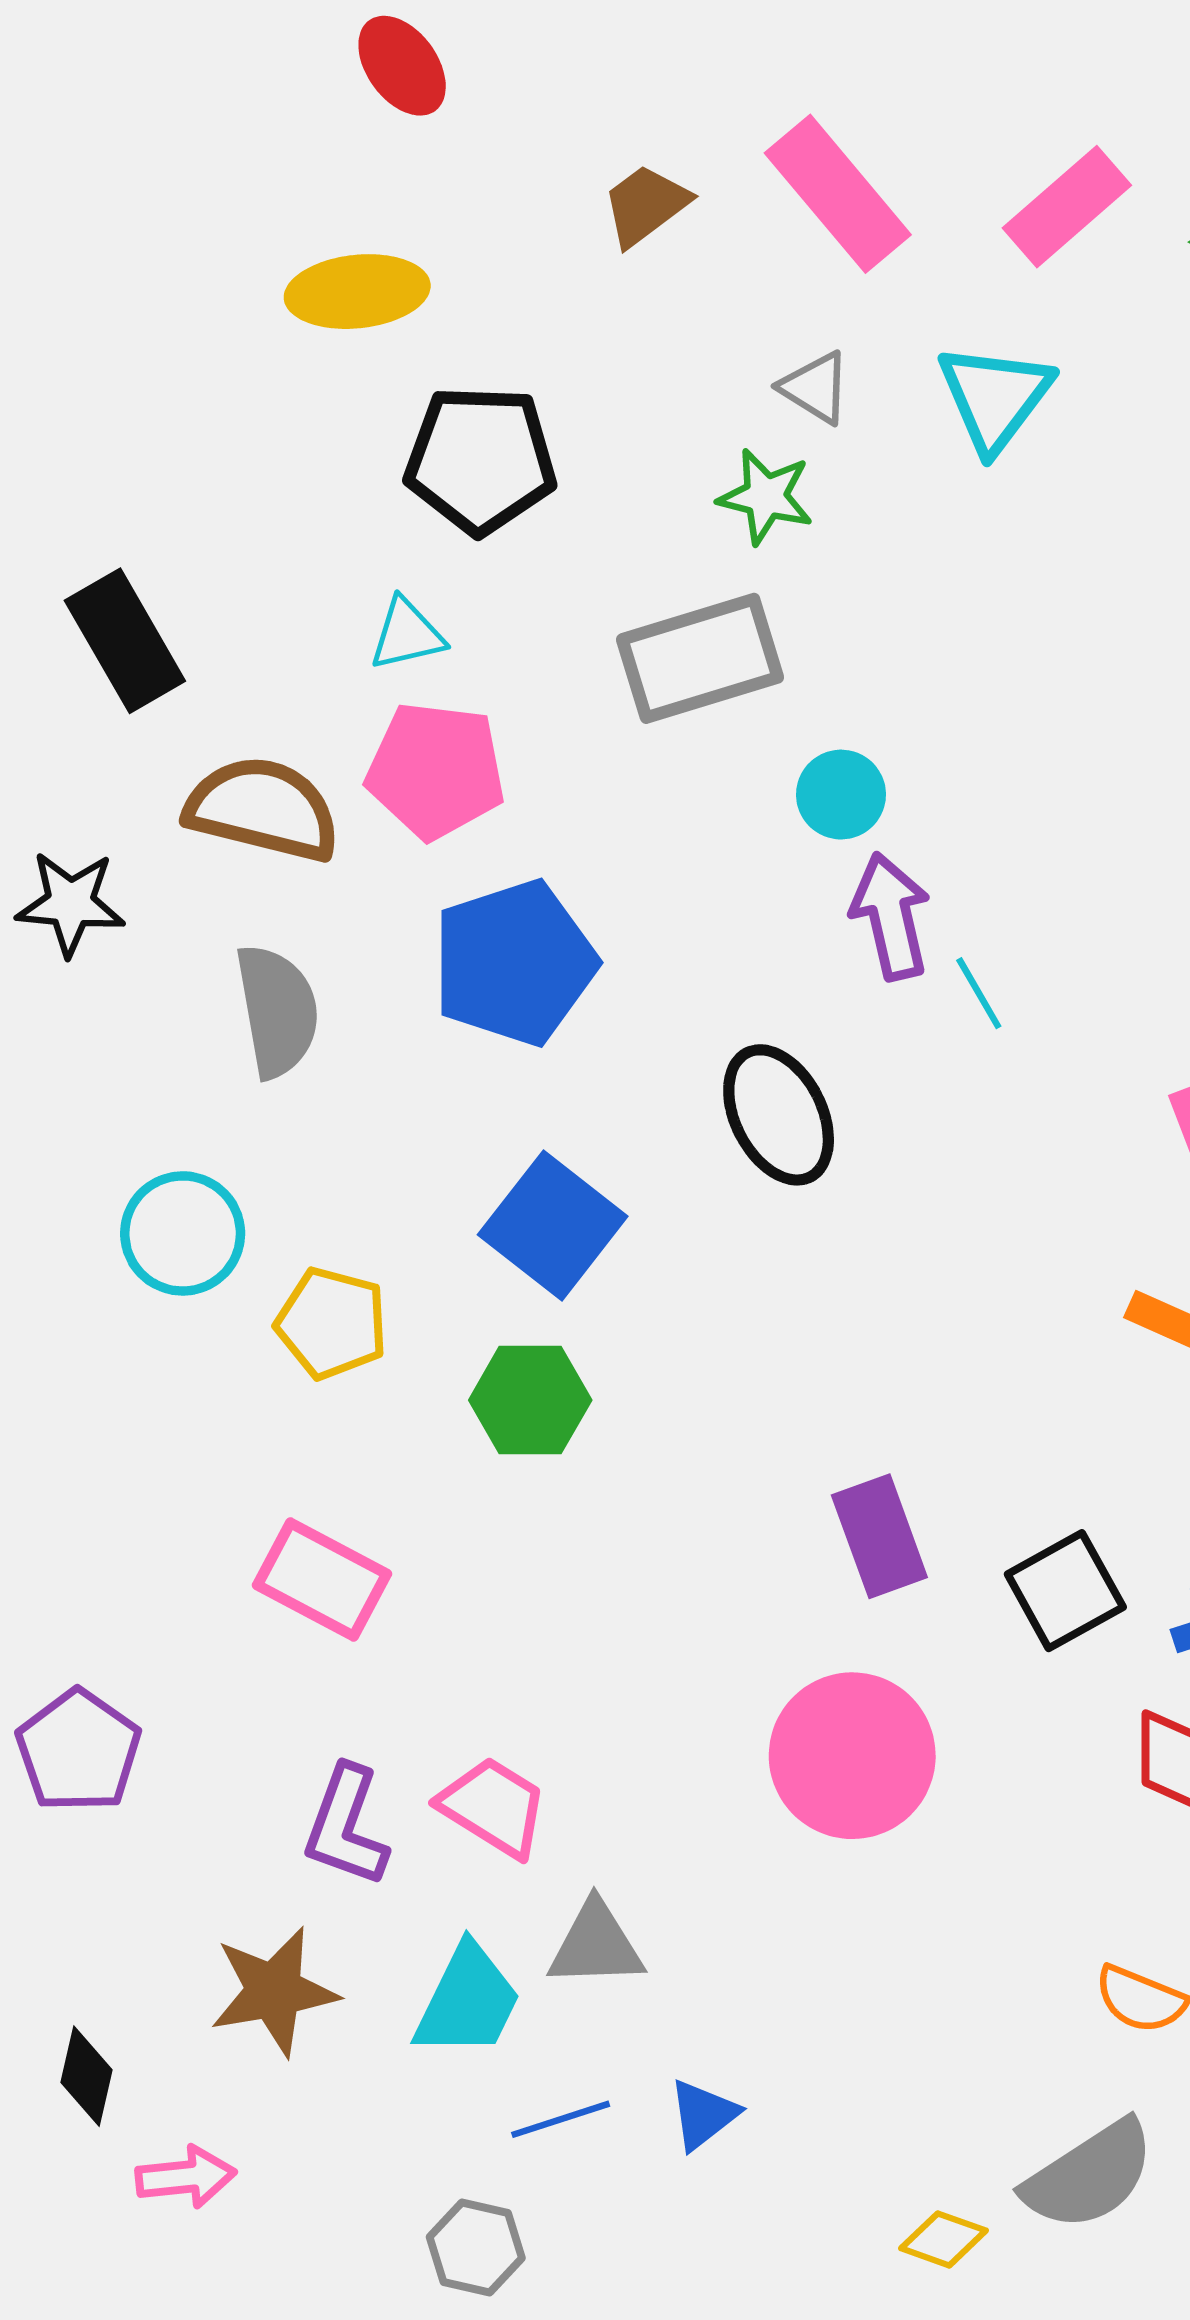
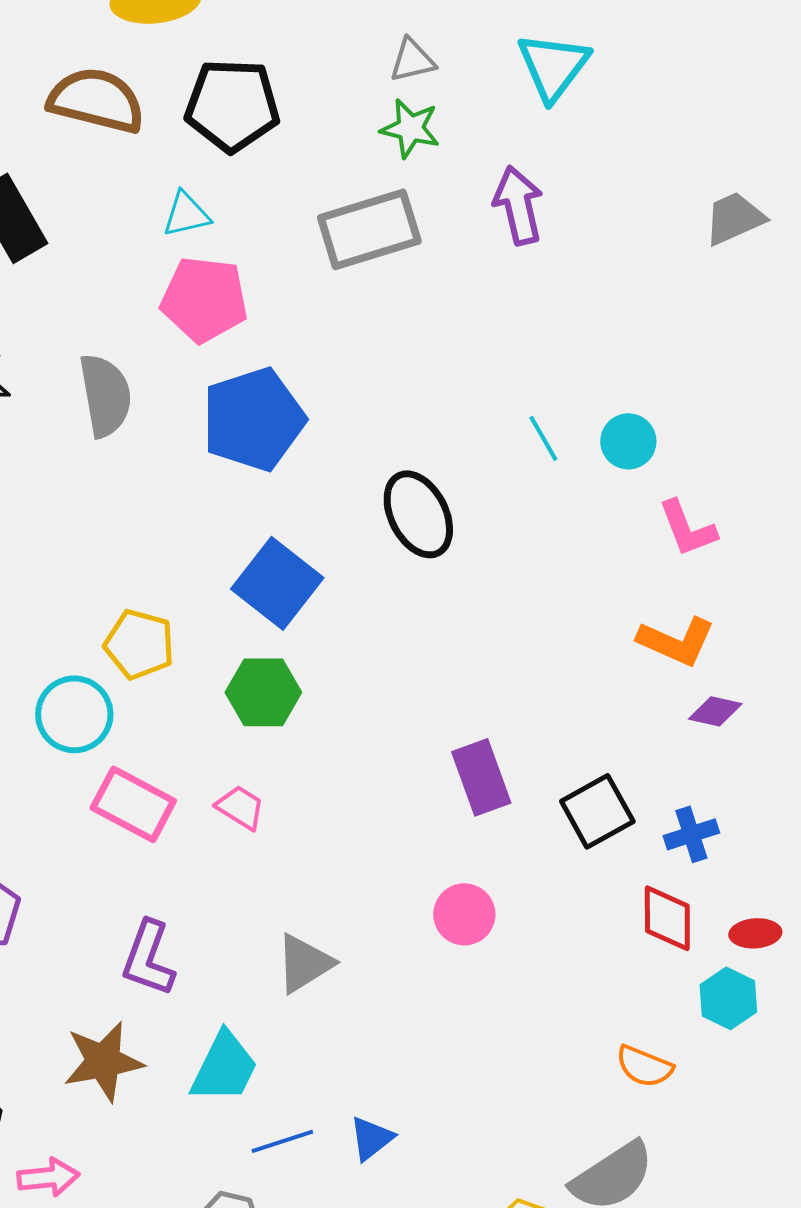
gray triangle: (815, 388) -> (412, 60), moved, turned -45
cyan circle: (841, 795) -> (628, 441), moved
brown semicircle: (263, 809) -> (96, 100), moved
purple arrow: (891, 916) -> (518, 205), moved
gray semicircle: (277, 1011) -> (105, 395), moved
cyan circle: (183, 1233) -> (74, 714), moved
pink circle: (852, 1756) -> (464, 914), size x0.6
pink trapezoid: (493, 1807) -> (240, 807), moved, size x0.7
gray triangle: (596, 1945) -> (304, 963), moved, turned -30

